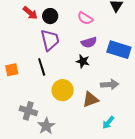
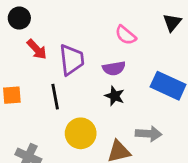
red arrow: (30, 13) -> (37, 49), moved
black circle: (50, 16) -> (19, 18), moved
purple semicircle: (89, 42) -> (114, 68), moved

